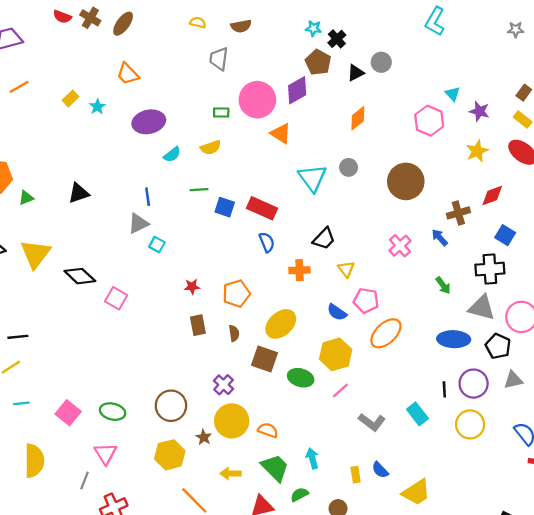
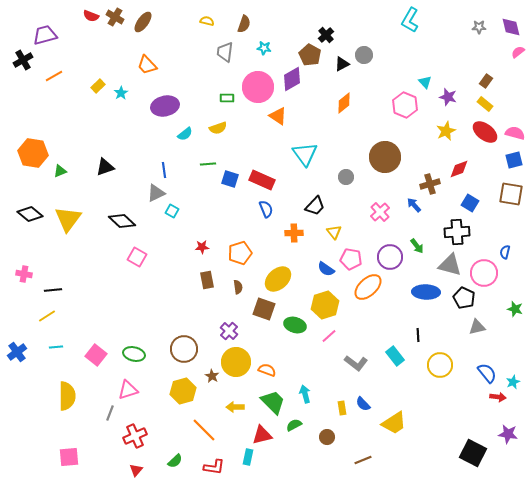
brown semicircle: (241, 26) -> (244, 24), turned -60
cyan star: (313, 28) -> (264, 48), moved
gray circle: (349, 167) -> (346, 177), moved
black diamond: (80, 276) -> (122, 221), moved
purple circle: (474, 384) -> (390, 257), moved
pink triangle: (106, 454) -> (128, 390), turned 45

